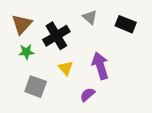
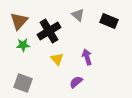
purple arrow: (100, 66) -> (87, 57), size x0.7
gray square: (36, 87) -> (23, 83), moved

